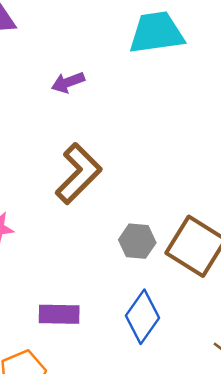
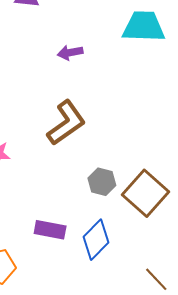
purple rectangle: (59, 314) -> (50, 230), moved

